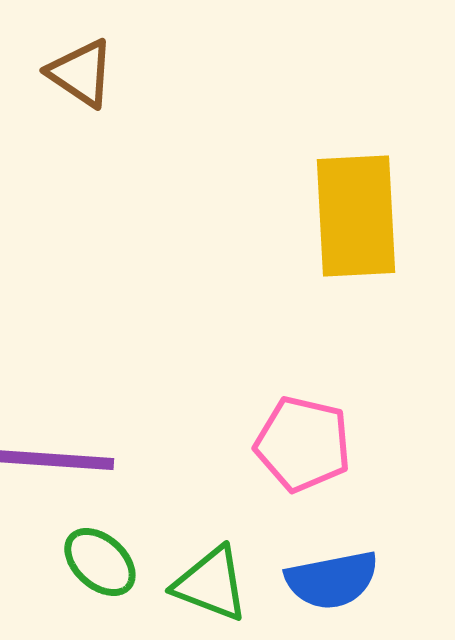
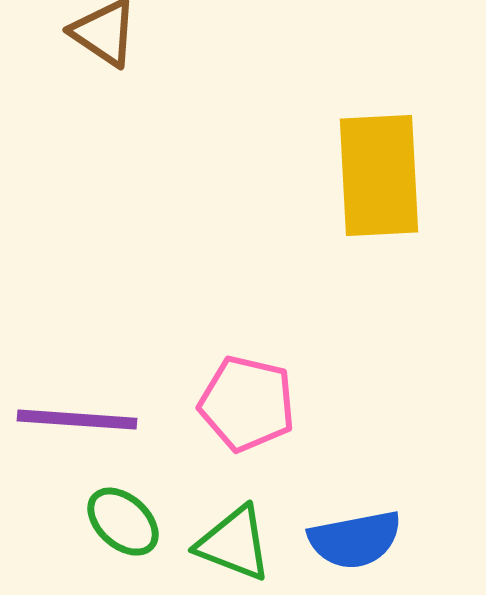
pink pentagon: (303, 444) -> (247, 404), moved

